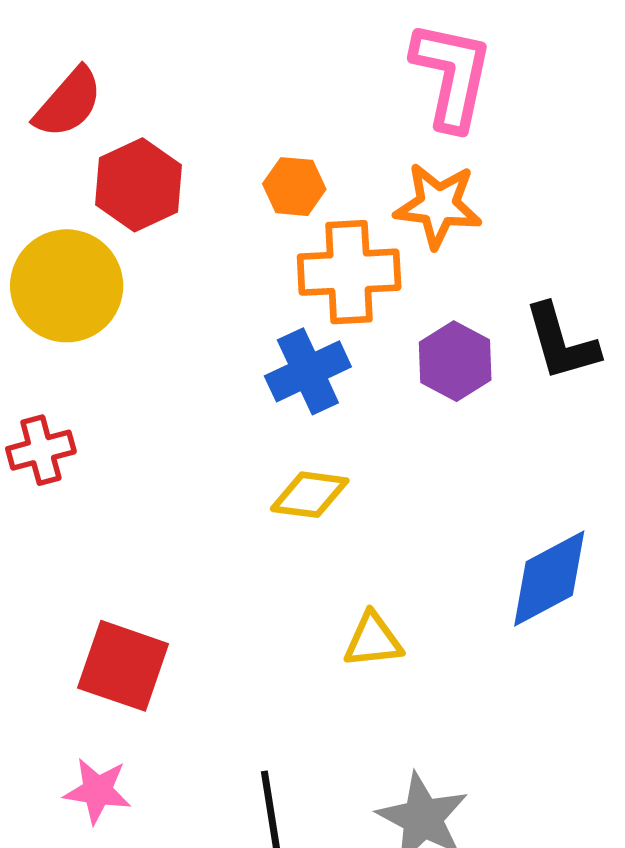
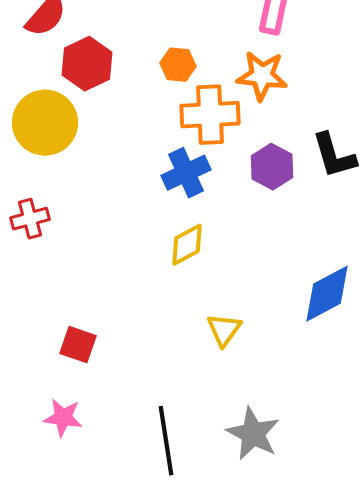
yellow diamond: (310, 495) -> (187, 245), turned -36
yellow triangle: (373, 640) -> (224, 330), turned -48
red square: (123, 666) -> (78, 345), size x0.7

